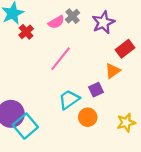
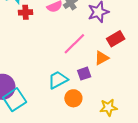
red cross: (26, 32) -> (25, 12), turned 32
pink line: (61, 59) -> (74, 44), moved

